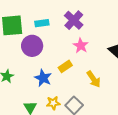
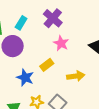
cyan rectangle: (42, 23) -> (21, 23), turned -48
yellow arrow: (94, 79) -> (76, 76), turned -60

